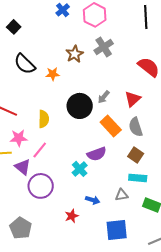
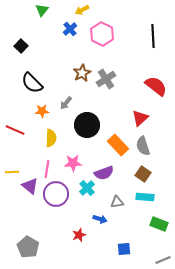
gray cross: (104, 47) -> (106, 79), moved
orange star: (53, 74) -> (42, 111), moved
gray arrow: (104, 97) -> (66, 103), moved
pink star: (19, 138) -> (73, 163), moved
pink line: (40, 150) -> (47, 169), turned -30
purple circle: (41, 186) -> (56, 194), moved
gray triangle: (122, 195) -> (117, 202), moved
blue square: (117, 230) -> (124, 249), size x0.6

